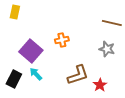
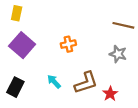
purple square: (31, 51) -> (22, 45), moved
cyan arrow: (36, 74) -> (54, 82), moved

